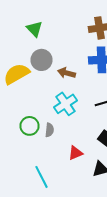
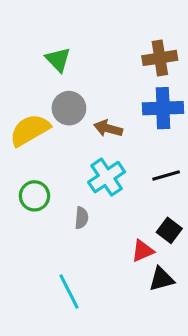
green circle: (30, 126) -> (34, 196), moved
red triangle: (76, 153) -> (143, 251), moved

